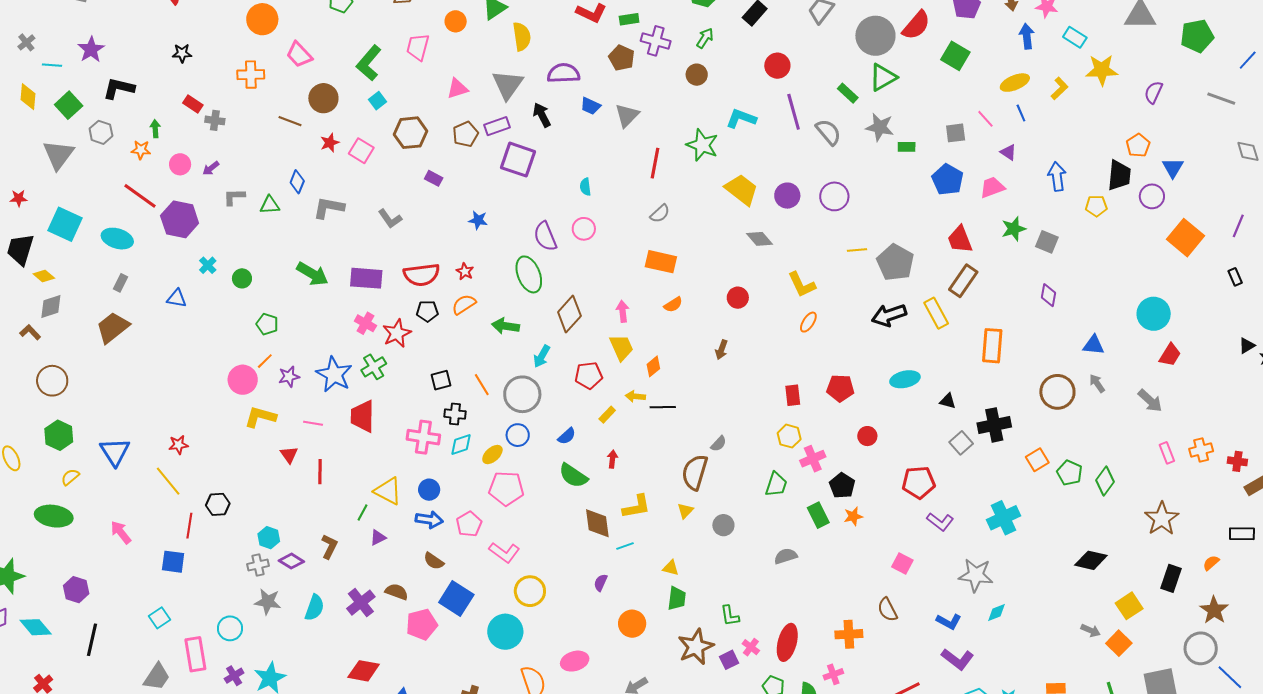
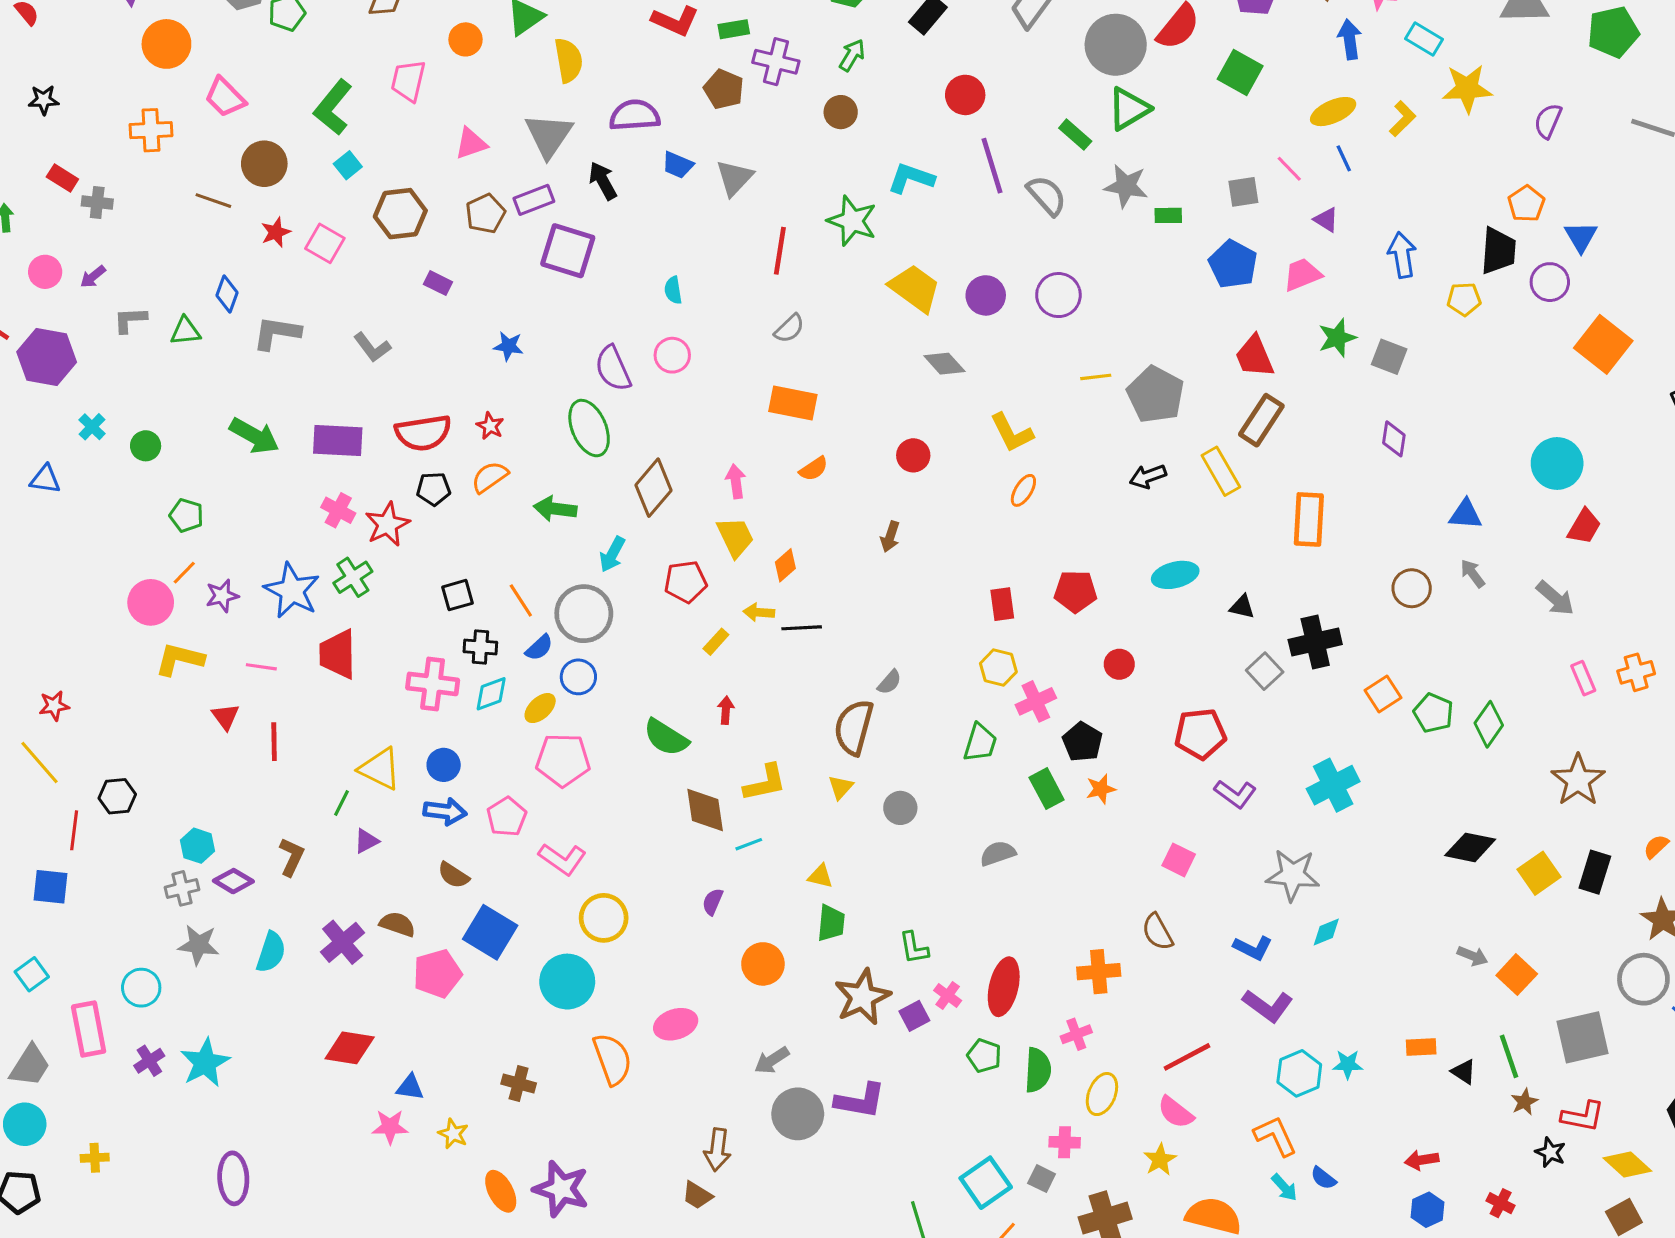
black arrow: (889, 315) -> (1148, 476), size x0.7
brown circle: (1057, 392) -> (1412, 588), size x0.7
blue semicircle: (567, 436) -> (539, 648), moved
yellow square: (1129, 606) -> (1539, 873), moved

